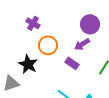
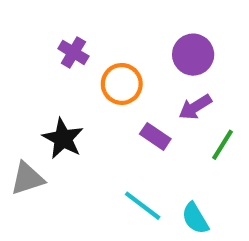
purple arrow: (82, 44) -> (195, 107), moved
orange circle: (48, 45) -> (122, 84), moved

